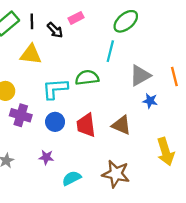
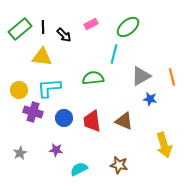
pink rectangle: (76, 18) -> (91, 24), moved
cyan L-shape: (55, 89) -> (49, 88), moved
brown star: (116, 174) -> (119, 165), size x0.7

